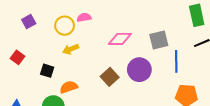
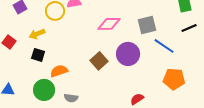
yellow arrow: (71, 49) -> (37, 34), moved
blue line: (176, 61) -> (164, 46), turned -55

